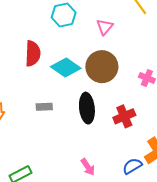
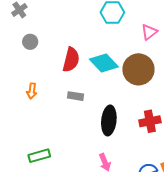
red semicircle: (33, 53) -> (71, 60), moved
black ellipse: (87, 108) -> (109, 120), moved

